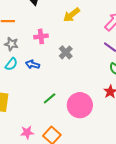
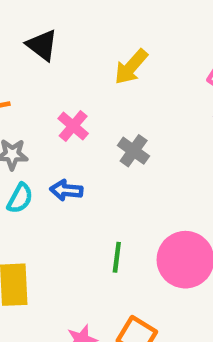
pink cross: (41, 36) -> (73, 126), turned -32
green line: (50, 98) -> (117, 257), turned -32

